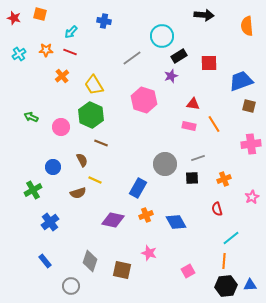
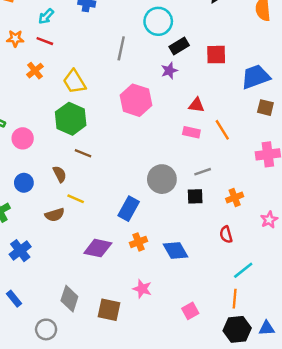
gray line: (132, 58) -> (121, 48), turned -42
pink circle: (61, 127) -> (23, 138), moved

